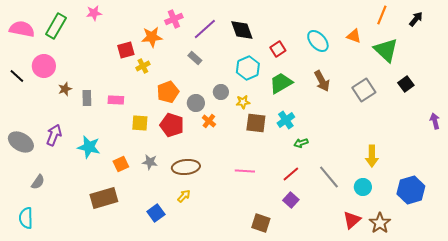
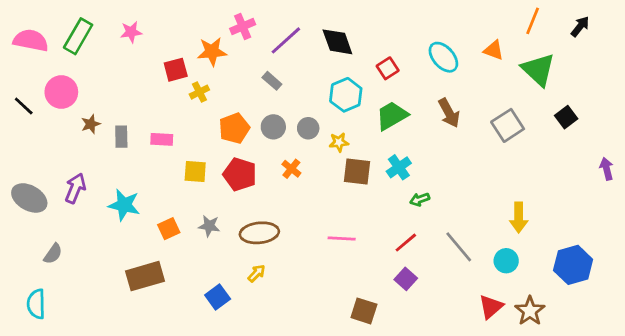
pink star: (94, 13) -> (131, 32), moved
gray circle: (196, 103) -> (273, 127), moved

